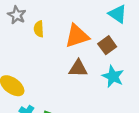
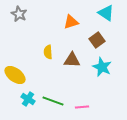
yellow semicircle: (39, 29) -> (48, 52), moved
orange triangle: (77, 36) -> (71, 22), moved, size x0.7

